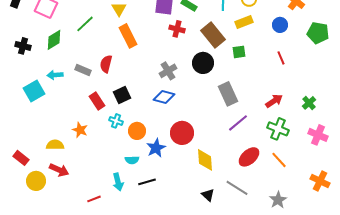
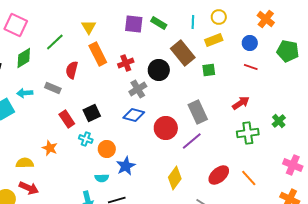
red cross: (177, 29) -> (126, 63), moved, turned -35
red line: (281, 58) -> (251, 67), moved, turned -48
black circle: (203, 63) -> (159, 70), moved
red semicircle: (106, 64) -> (72, 70), moved
red arrow: (274, 101) -> (241, 103), moved
purple line: (238, 123) -> (192, 141), moved
green cross: (278, 129) -> (248, 133), moved, turned -30
red circle: (182, 133) -> (166, 128), moved
pink cross: (318, 135) -> (293, 165), moved
yellow diamond: (205, 160) -> (175, 178), turned 40

